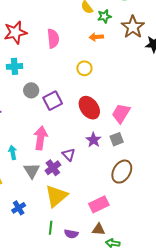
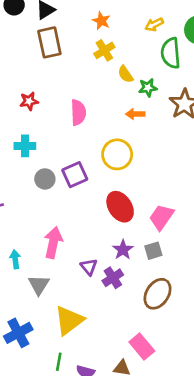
red star: (15, 32) -> (29, 101), size x0.6
yellow circle: (84, 68) -> (117, 154), size x1.5
purple square: (53, 101) -> (75, 175), moved
purple cross: (53, 168) -> (113, 278), moved
pink rectangle: (99, 204) -> (142, 346), moved, turned 72
blue cross: (19, 208) -> (18, 333), size x1.5

